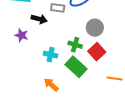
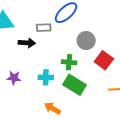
purple star: (21, 35) -> (14, 78), moved
red square: (97, 52) -> (104, 60), moved

